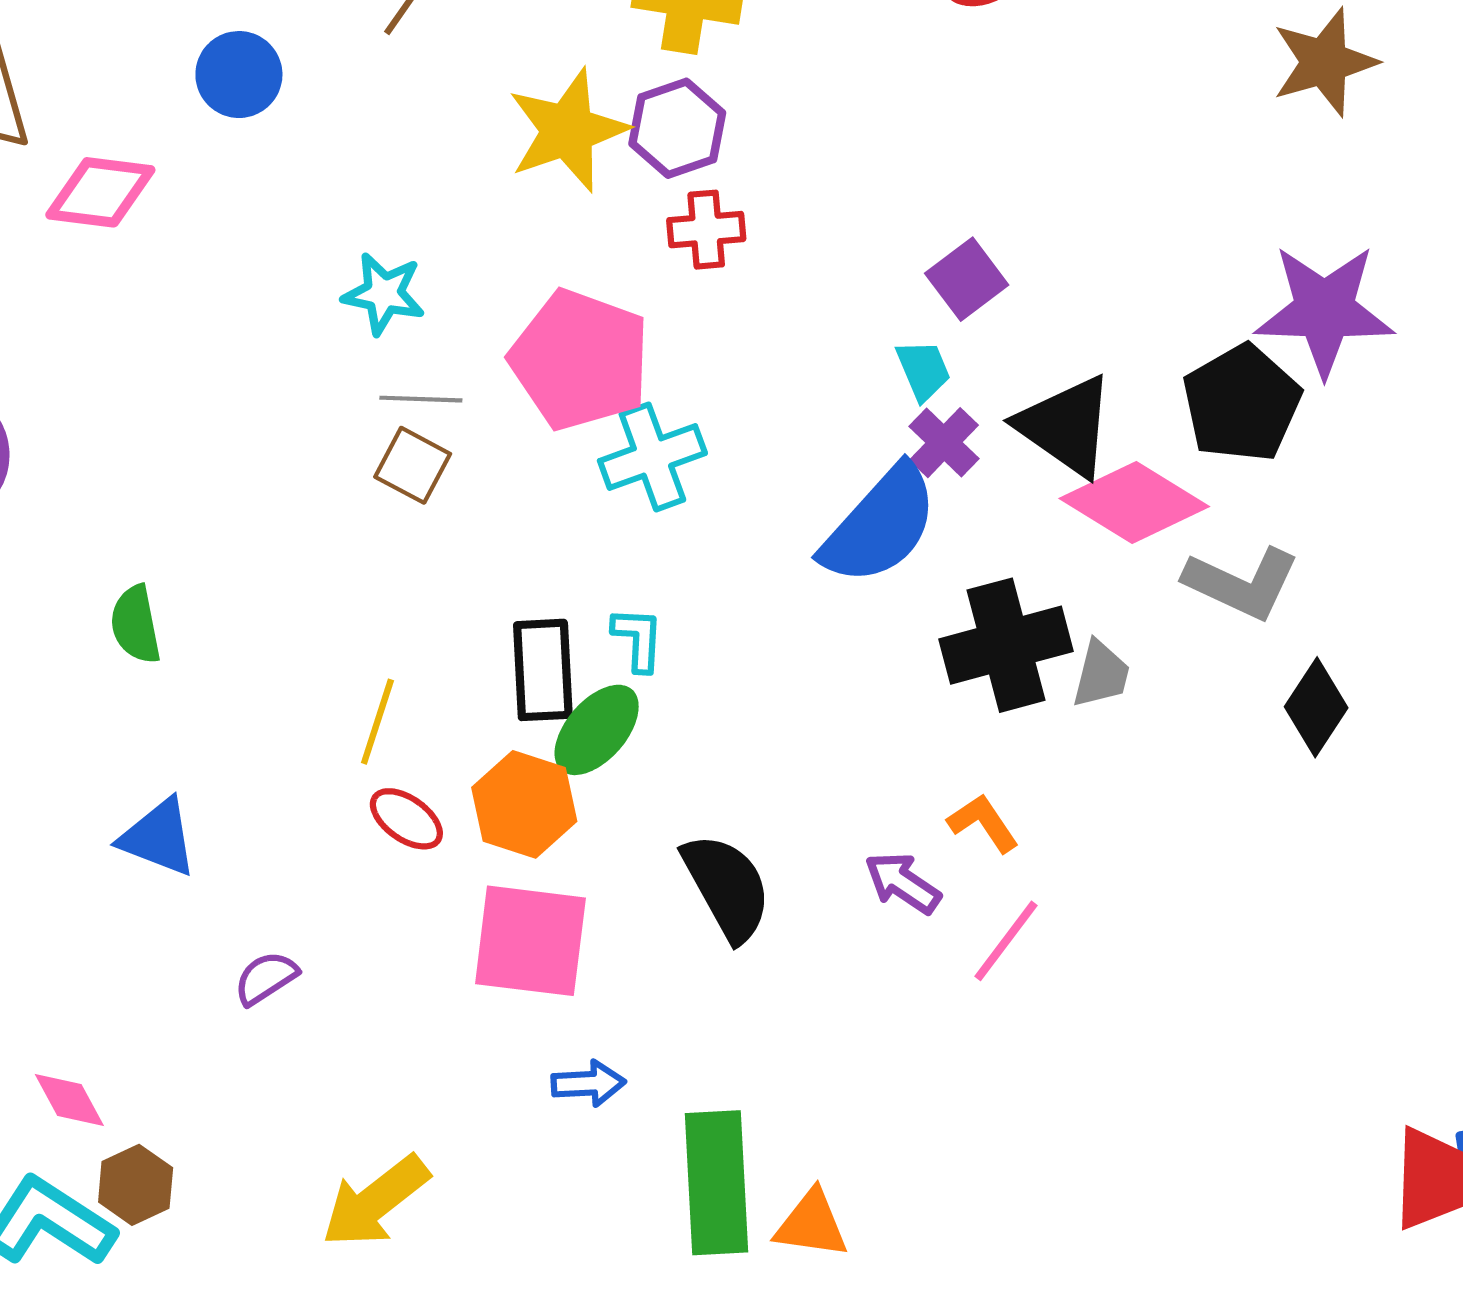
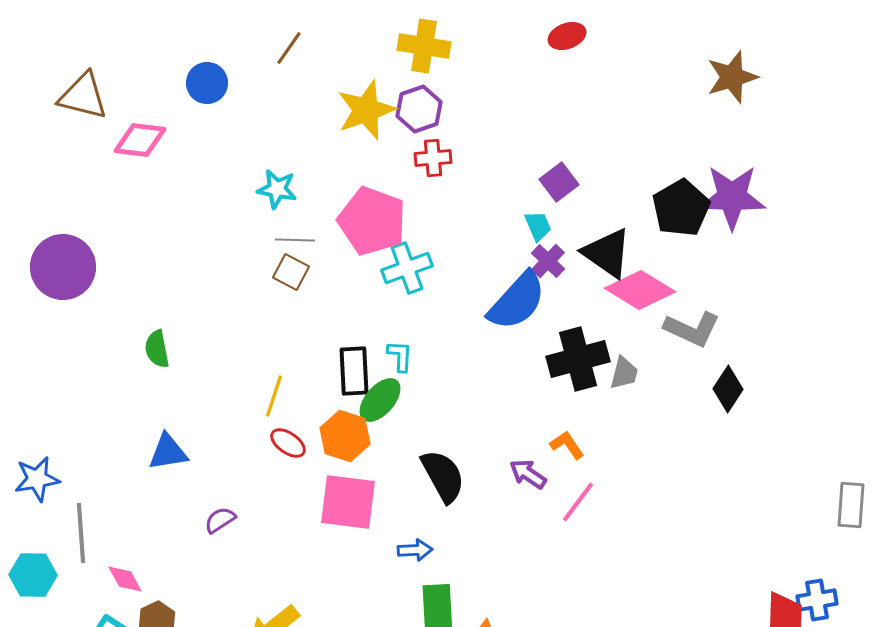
black pentagon: (1242, 403) -> (681, 208), moved
blue triangle: (158, 837) -> (168, 452), turned -30
blue arrow: (588, 1083) -> (415, 550), moved

